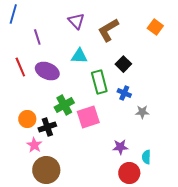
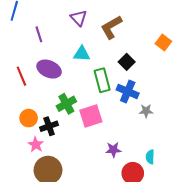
orange square: (155, 27) -> (163, 42), moved
red line: (20, 67) -> (21, 76), moved
blue cross: (124, 93) -> (128, 92), size x1.5
purple star: (120, 147) -> (113, 150), moved

